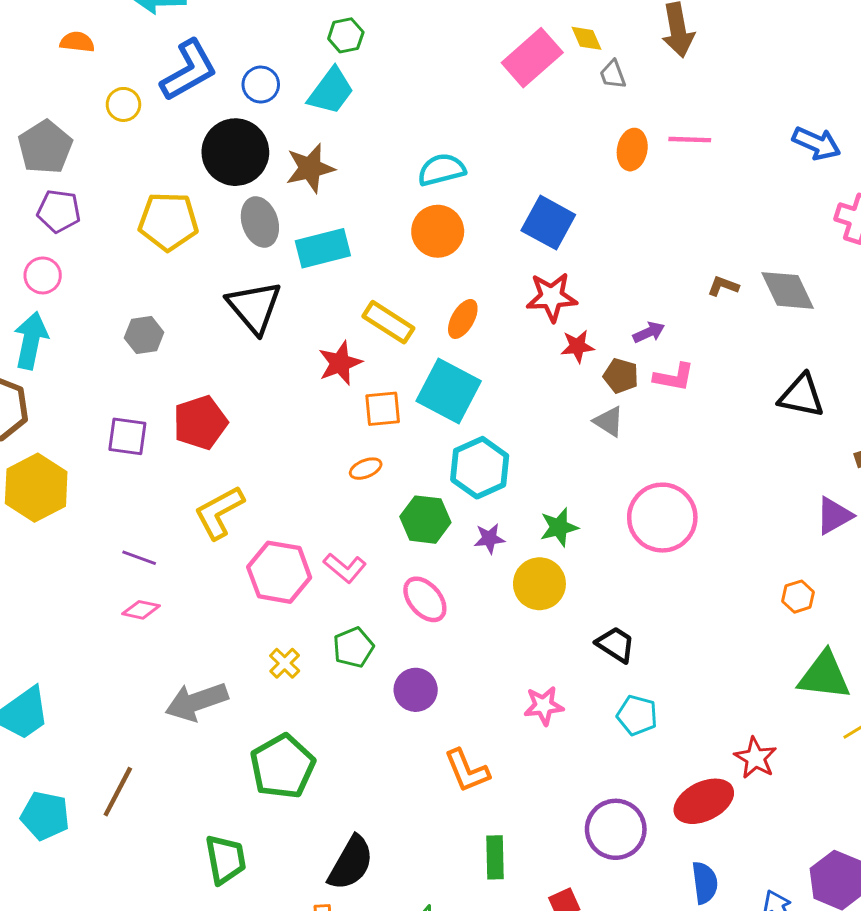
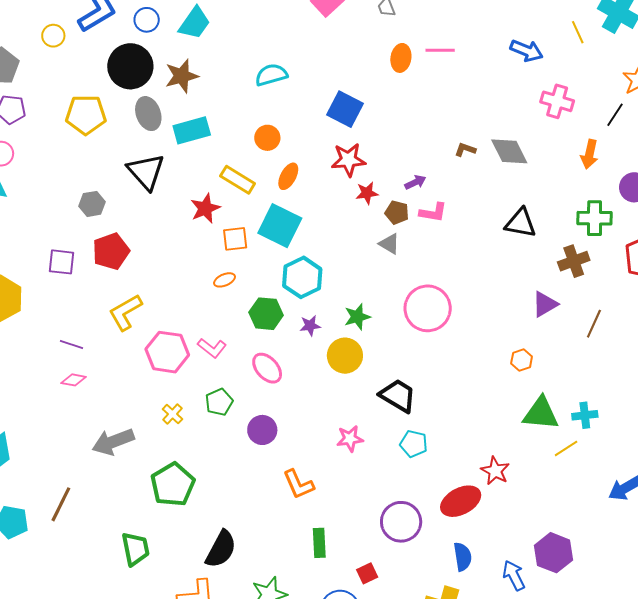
orange circle: (438, 231) -> (267, 138), moved, size x0.7
gray hexagon: (144, 335) -> (92, 204), moved
black trapezoid: (616, 644) -> (398, 396), size x1.4

